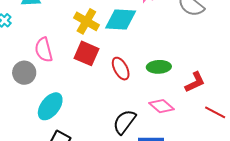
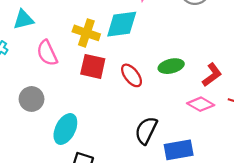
pink semicircle: (44, 50) -> (47, 53), moved
pink diamond: (161, 106) -> (201, 104), moved

